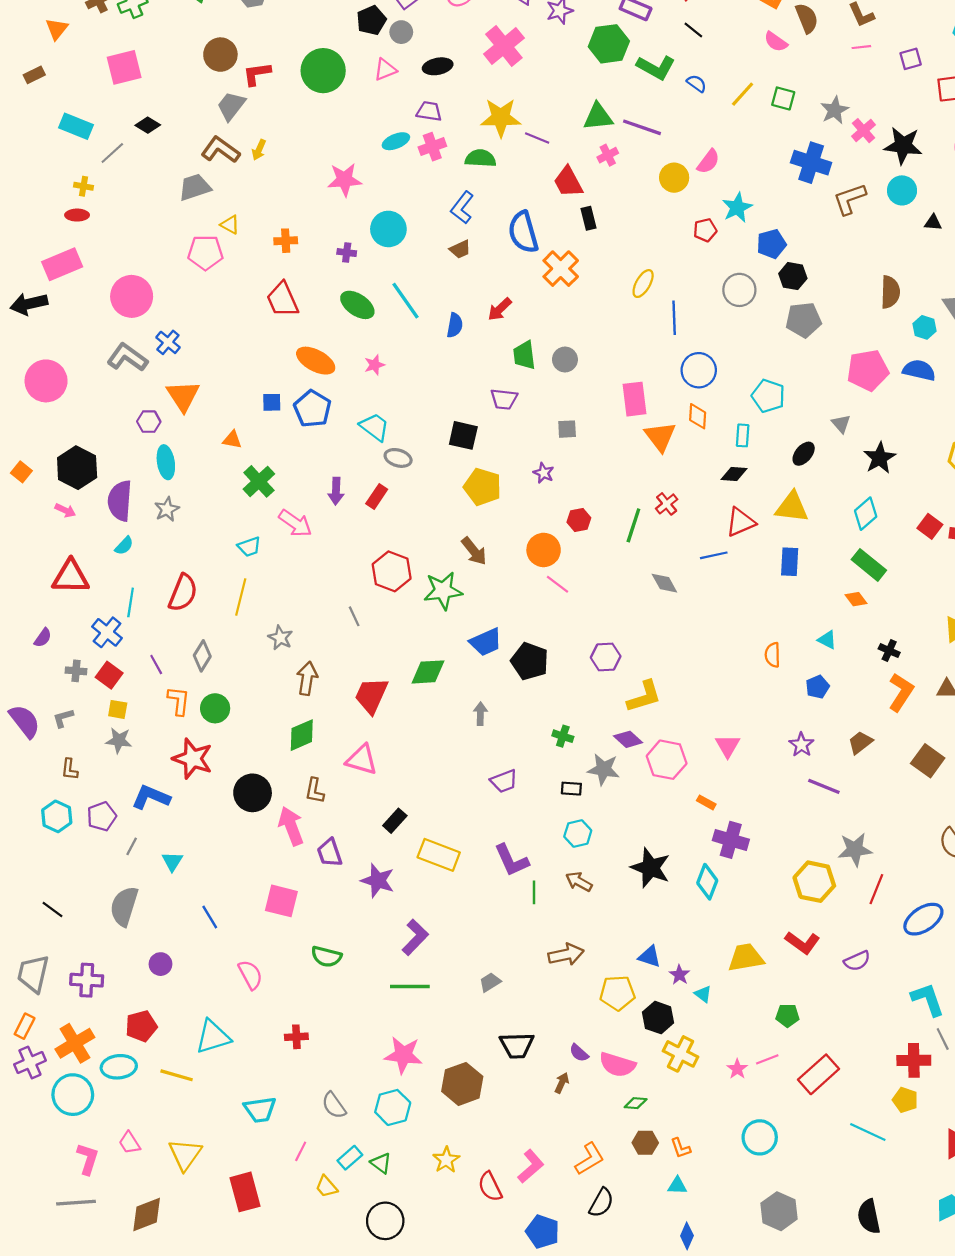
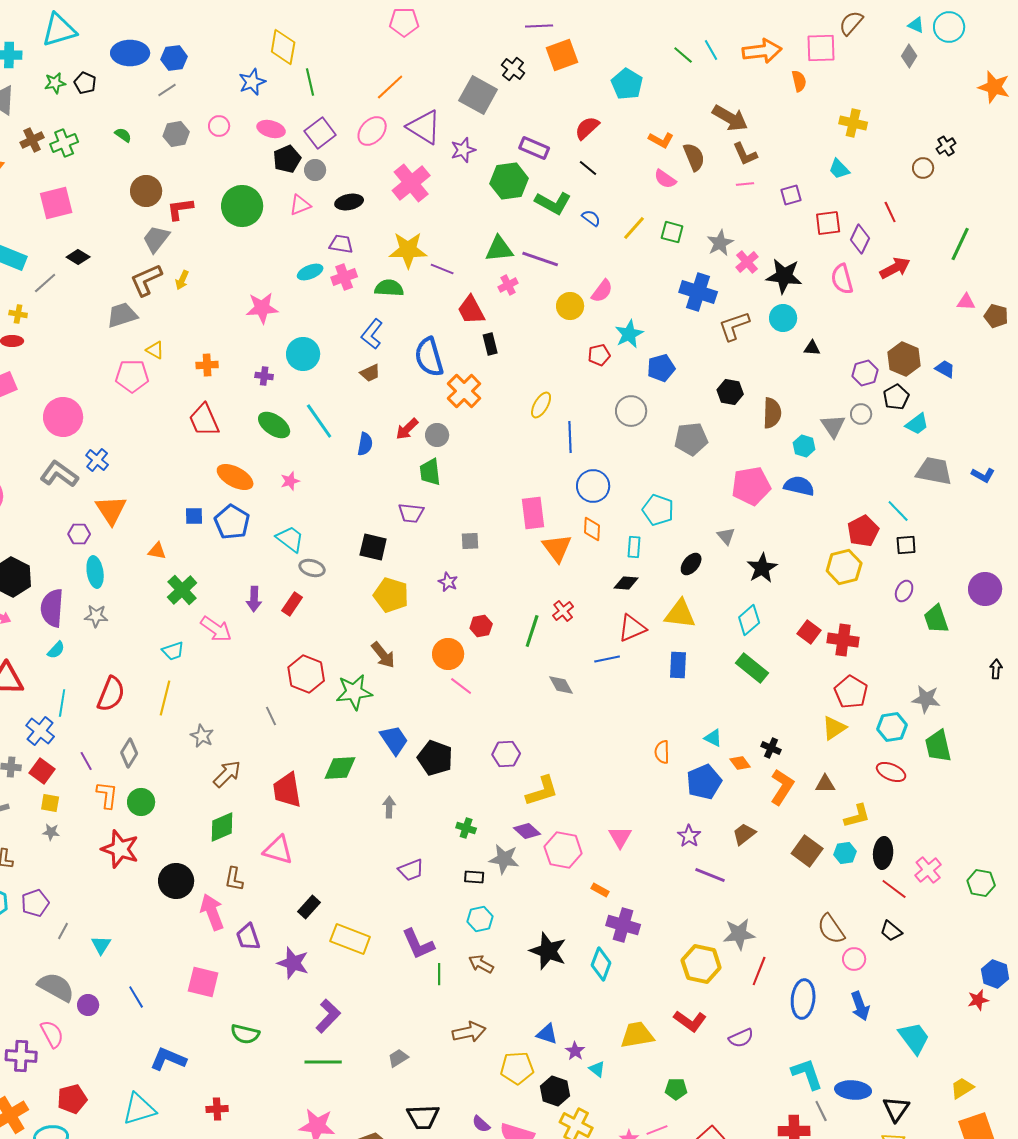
brown L-shape: (220, 150) -> (146, 280), turned -60
black hexagon: (793, 276) -> (730, 392), moved
gray circle: (565, 360) -> (437, 435), moved
gray star: (167, 509) -> (96, 616), turned 30
orange diamond: (856, 599) -> (740, 763), moved
blue trapezoid: (486, 642) -> (394, 740), turned -100
brown arrow: (307, 678) -> (227, 774), turned 36
blue pentagon: (817, 687) -> (704, 782), size x1.6
red trapezoid: (371, 695) -> (287, 790), turned -33
gray star: (119, 740) -> (51, 832), size x0.7
blue L-shape: (151, 797) -> (168, 1059), moved
gray semicircle: (124, 906) -> (56, 987), turned 102
blue ellipse: (923, 919) -> (803, 999), turned -51
purple circle: (161, 964) -> (88, 1005), moved
pink semicircle: (250, 975) -> (52, 1034), moved

